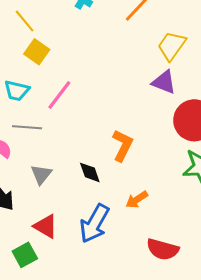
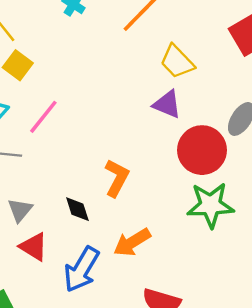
yellow trapezoid: (172, 46) -> (177, 62), turned -80
orange arrow: (137, 200) -> (132, 242), size x1.4
red triangle: (46, 226) -> (34, 247), moved

